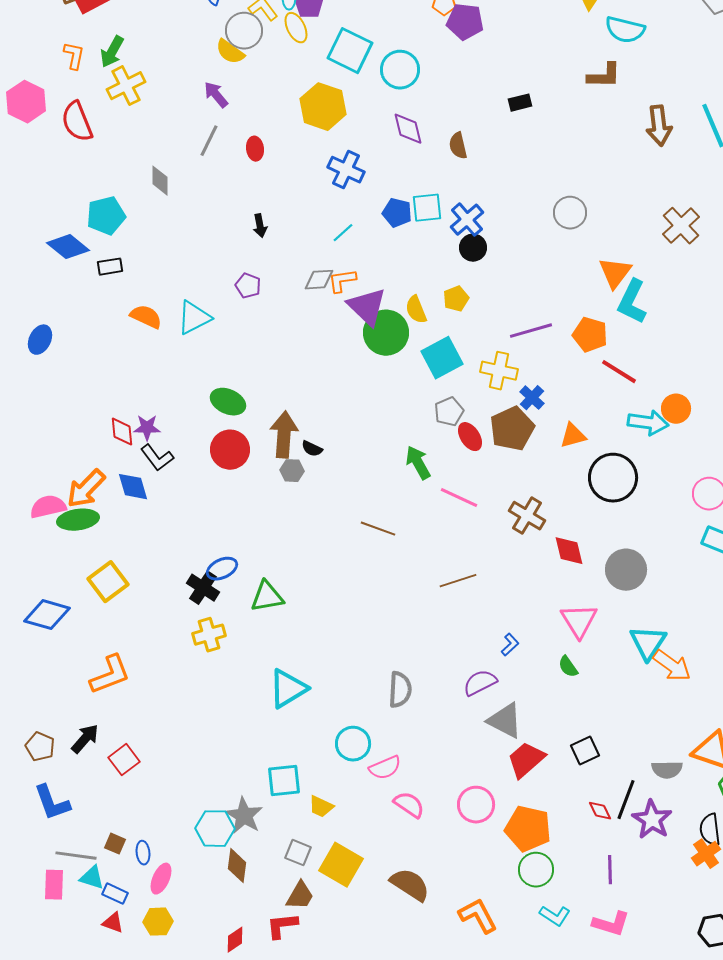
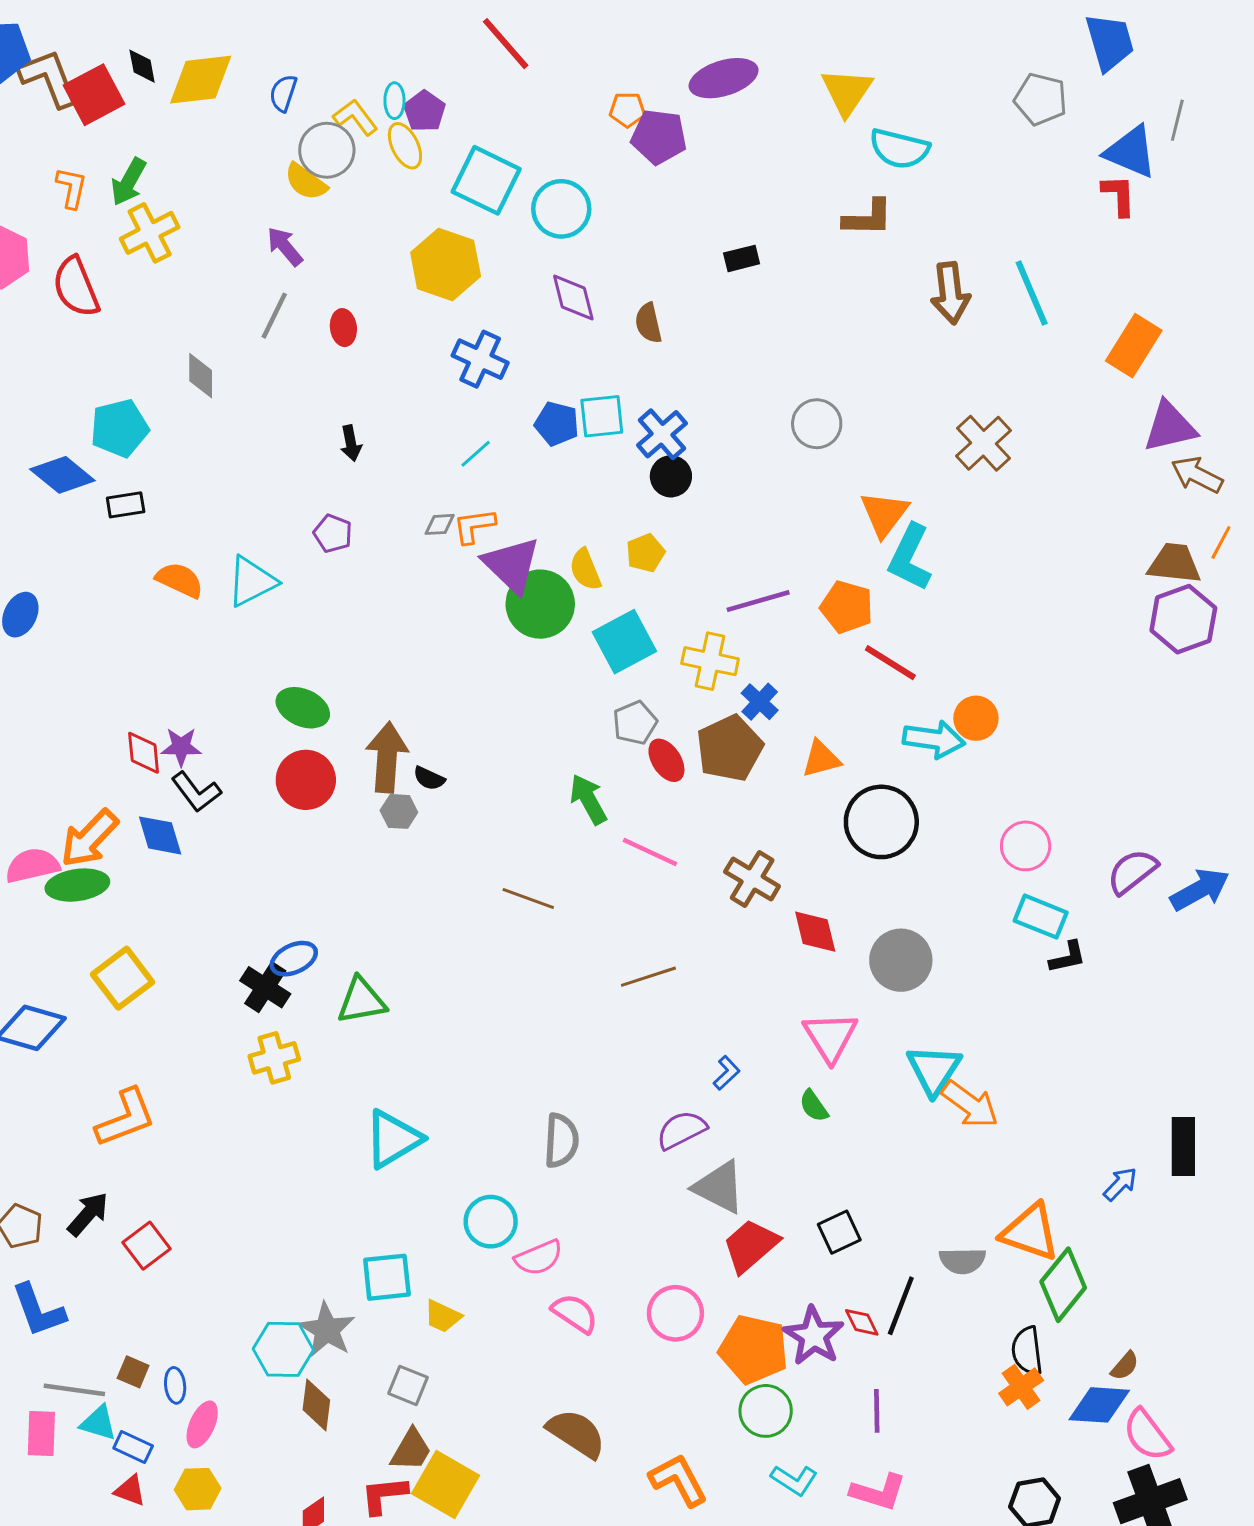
gray diamond: (319, 280) -> (440, 524), size x0.7
purple star: (652, 820) -> (814, 1336), moved
yellow square: (341, 865) -> (446, 1485), moved

